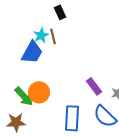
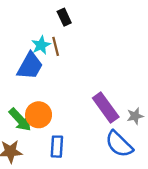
purple rectangle: (94, 86) -> (106, 107), size x1.4
blue rectangle: (72, 118) -> (57, 147), moved, size x0.7

